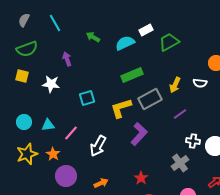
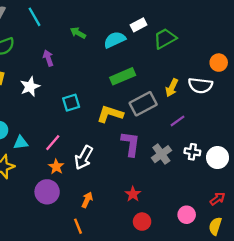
white semicircle: (200, 83) -> (200, 85), size x1.5
white star: (51, 84) -> (30, 87), turned -30
yellow L-shape: (121, 108) -> (110, 114), turned 35
cyan triangle: (48, 125) -> (21, 143), moved
purple L-shape: (139, 134) -> (131, 144), turned -35
orange star: (53, 154) -> (56, 167), moved
gray cross: (180, 163) -> (161, 154), moved
orange arrow: (101, 183) -> (87, 200), turned -40

